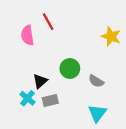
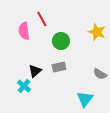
green circle: (70, 69) -> (61, 41), moved
gray semicircle: (96, 81) -> (100, 74), moved
gray rectangle: (50, 101) -> (59, 67), moved

